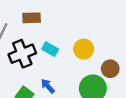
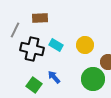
black cross: (22, 54) -> (32, 49), turned 35

